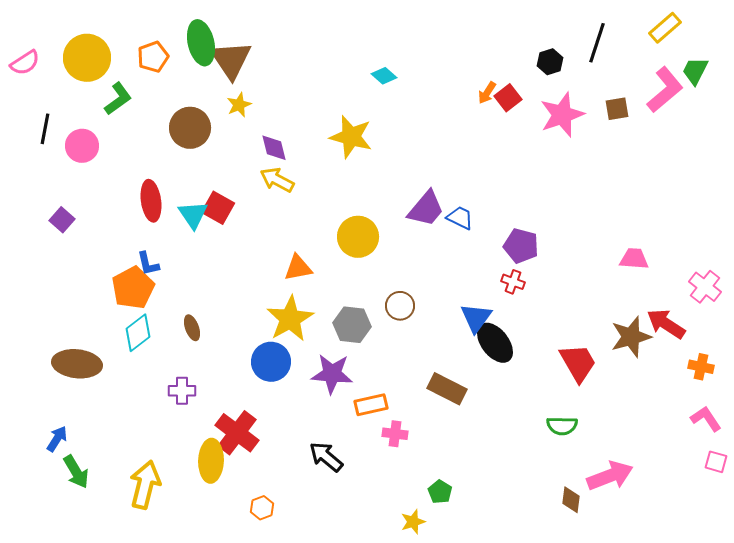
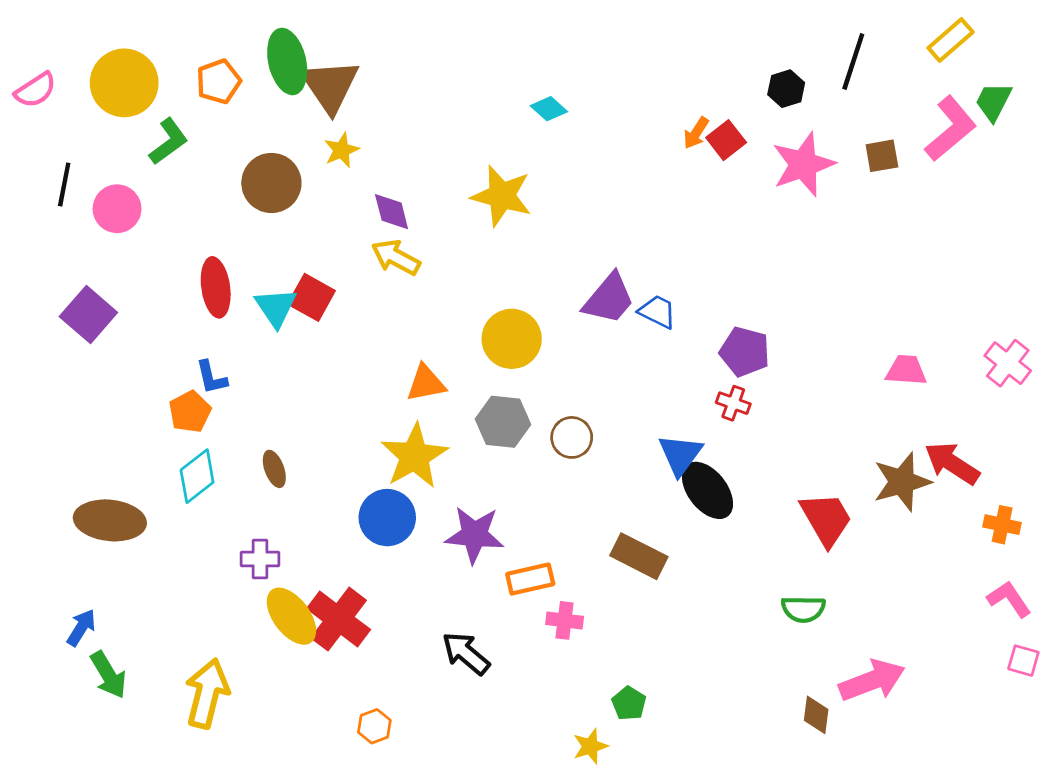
purple square: (62, 220) -> (88, 315), size x1.5
pink cross: (705, 287) -> (1008, 363), moved
orange pentagon: (133, 288) -> (190, 412), size x0.7
gray hexagon: (352, 325) -> (503, 422), moved
yellow ellipse: (211, 461) -> (291, 616), moved, turned -39

